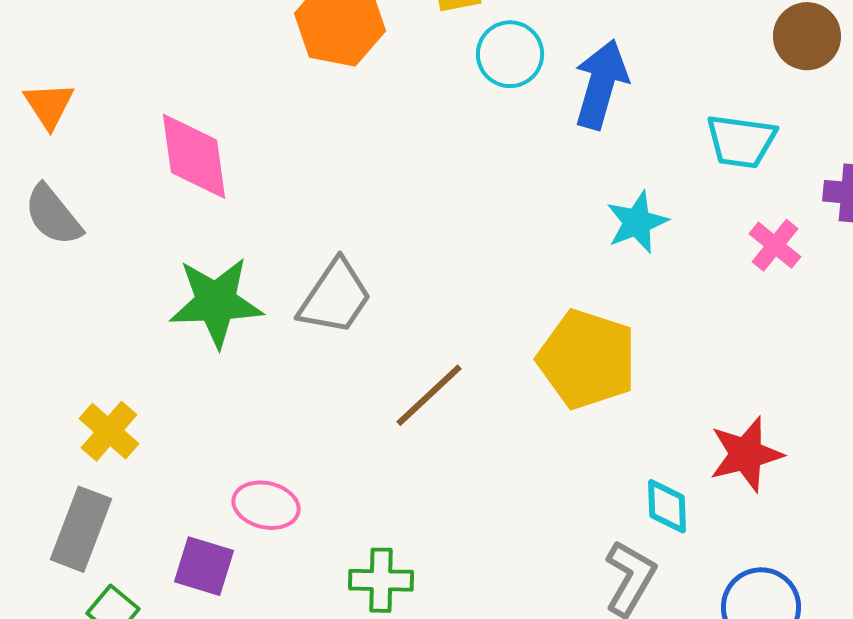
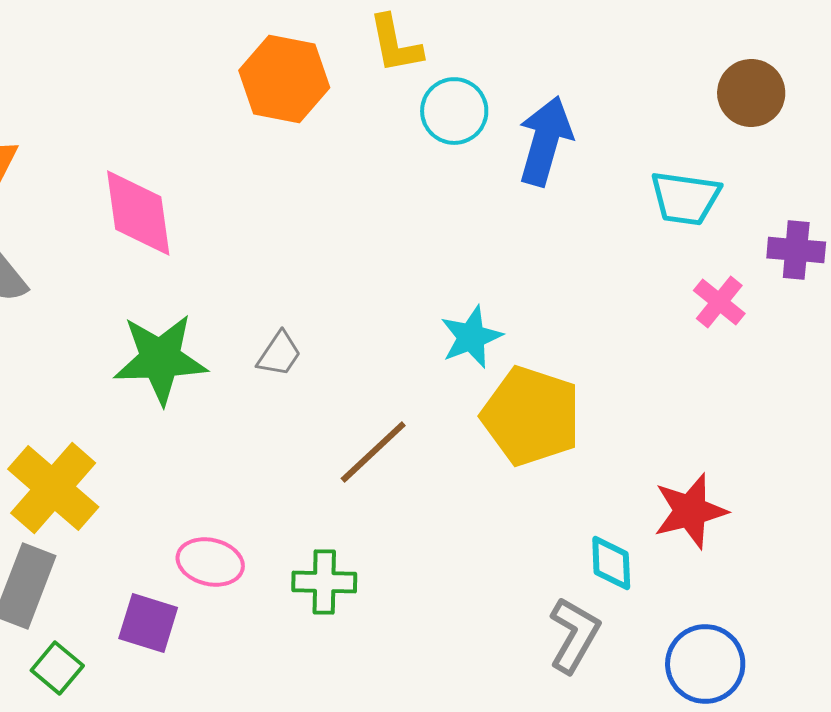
cyan star: (637, 222) -> (471, 337), moved
gray trapezoid: (335, 297) -> (279, 354), size x0.6
yellow cross: (109, 431) -> (53, 488), size x1.5
green cross: (381, 580) -> (324, 582), moved

